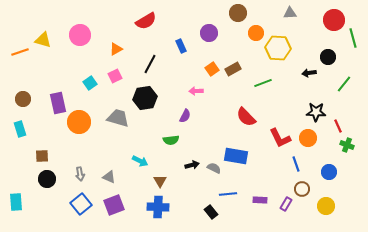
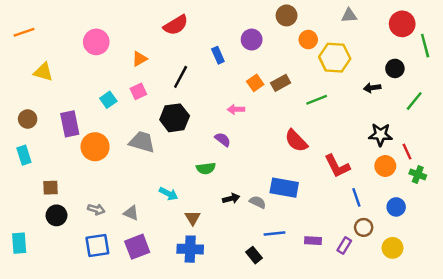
yellow triangle: (43, 40) -> (43, 72), moved
orange line: (20, 52) -> (24, 32), moved
purple semicircle: (185, 116) -> (223, 140), turned -80
orange circle: (308, 138) -> (385, 166), moved
gray arrow: (80, 174) -> (96, 209), turned -64
blue square: (81, 204) -> (97, 245), turned 30

